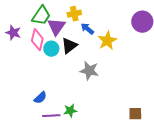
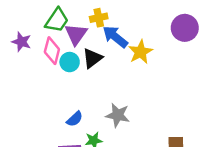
blue arrow: (87, 29) -> (115, 37), size x1.5
gray star: (89, 71) -> (118, 115), moved
blue semicircle: (40, 98) -> (75, 119), moved

